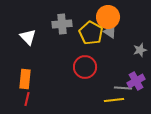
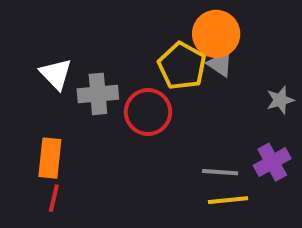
gray cross: (62, 24) -> (98, 94), moved
red circle: (85, 67) -> (148, 112), moved
gray line: (123, 88) -> (220, 172), moved

